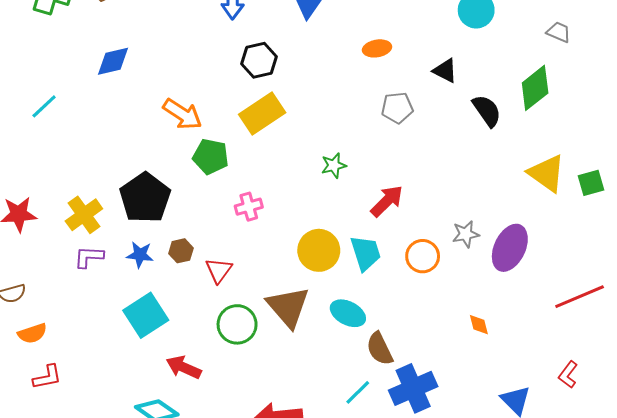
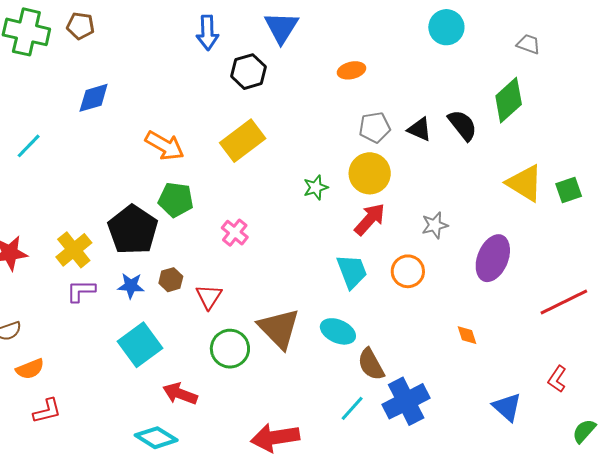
black hexagon: (259, 60) -> (248, 72), moved
black triangle: (445, 71) -> (420, 129), moved
green pentagon: (211, 157) -> (176, 200), moved
pink cross: (249, 207) -> (235, 233), turned -32
gray star: (466, 234) -> (435, 225), moved
yellow circle: (319, 250) -> (370, 173), moved

